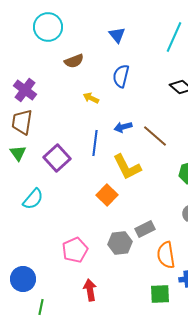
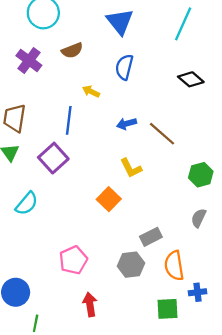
blue triangle: (117, 35) -> (120, 22), size x1.5
purple cross: (25, 90) -> (29, 60), moved
blue line: (95, 143) -> (69, 120), moved
yellow L-shape: (127, 167) -> (131, 168), size x0.7
gray hexagon: (120, 243) -> (131, 265), moved

